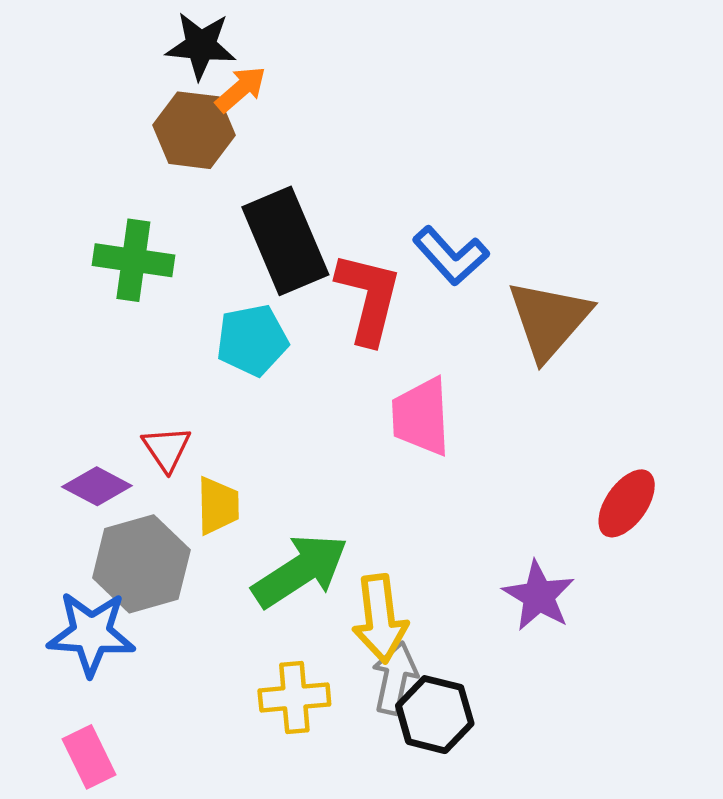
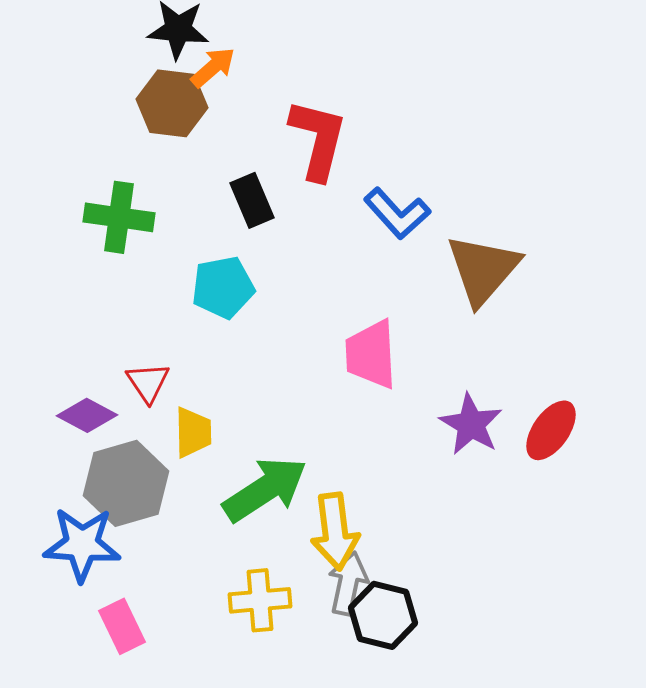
black rectangle: (285, 241) -> (252, 200), size x0.6
red L-shape: (369, 298) -> (318, 139), moved
purple star: (539, 596) -> (471, 424), moved
pink rectangle: (89, 757) -> (122, 626), moved

